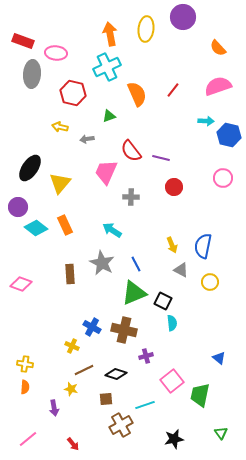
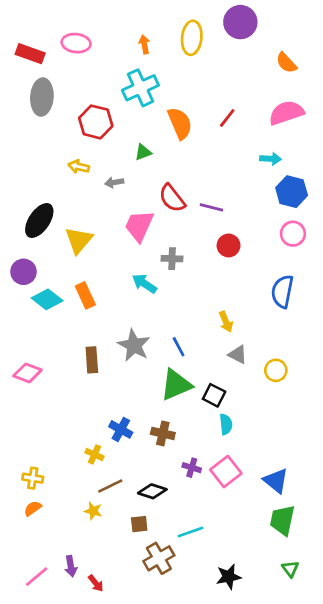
orange arrow: (110, 34) -> (144, 44), size x0.6
pink ellipse: (56, 53) -> (76, 43), moved
blue hexagon: (229, 135) -> (292, 192), moved
cyan arrow: (112, 230) -> (144, 284), moved
blue semicircle: (203, 246) -> (282, 291), moved
brown cross: (124, 330) -> (163, 433), size x0.7
purple cross: (146, 356) -> (192, 468), turned 32
blue triangle: (219, 358) -> (276, 481), moved, size x1.5
pink square: (172, 381) -> (226, 472), moved
orange semicircle: (25, 387) -> (33, 508), turned -128
green trapezoid: (200, 395) -> (282, 520), moved
purple arrow: (54, 408) -> (71, 566), moved

